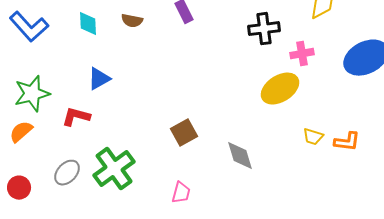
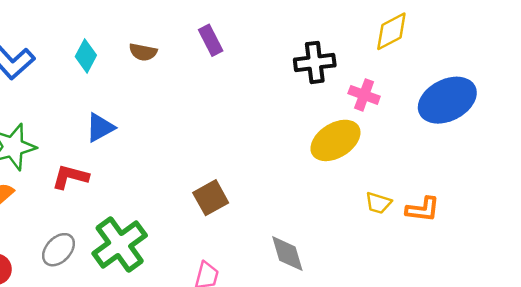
cyan diamond: (88, 24) -> (86, 56), turned 30
pink cross: (302, 54) -> (364, 95), turned 30
gray diamond: (240, 156) -> (287, 254), moved

